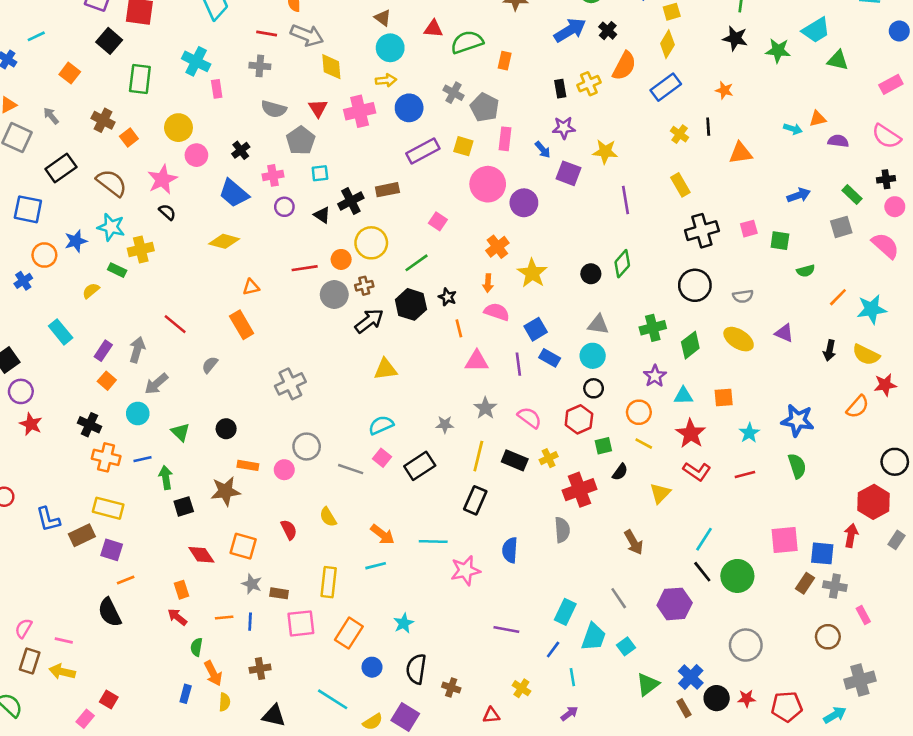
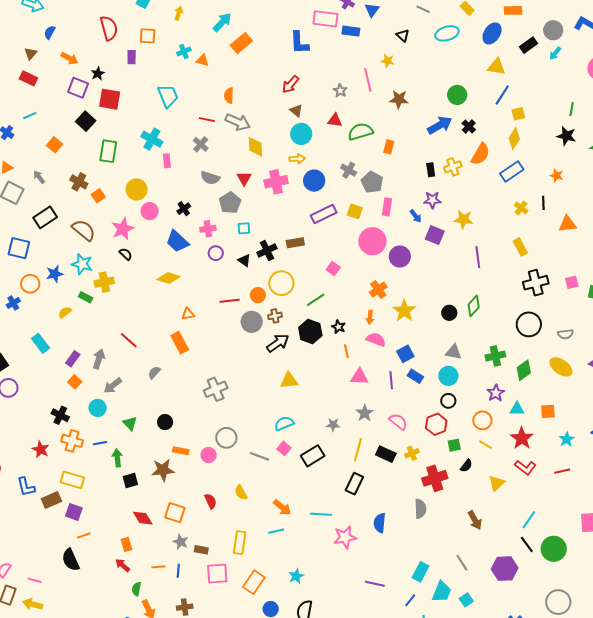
gray cross: (260, 66) -> (201, 144), turned 35
red star: (31, 424) -> (41, 449), moved

